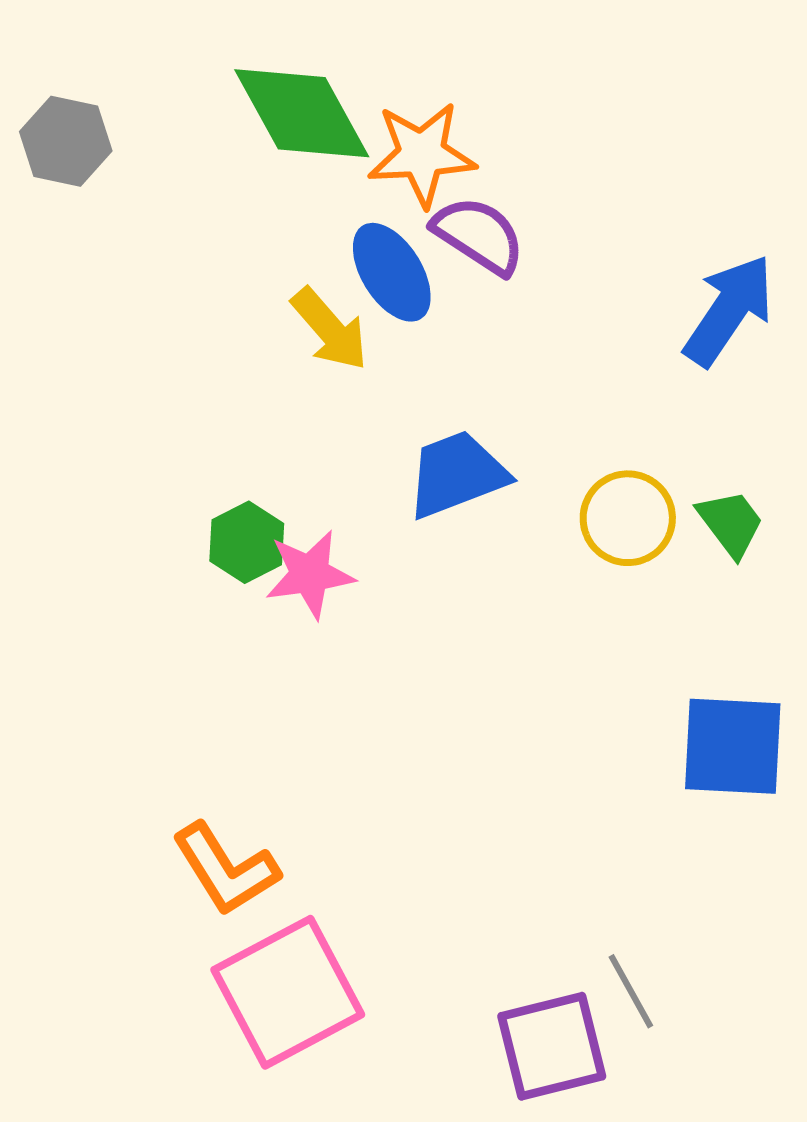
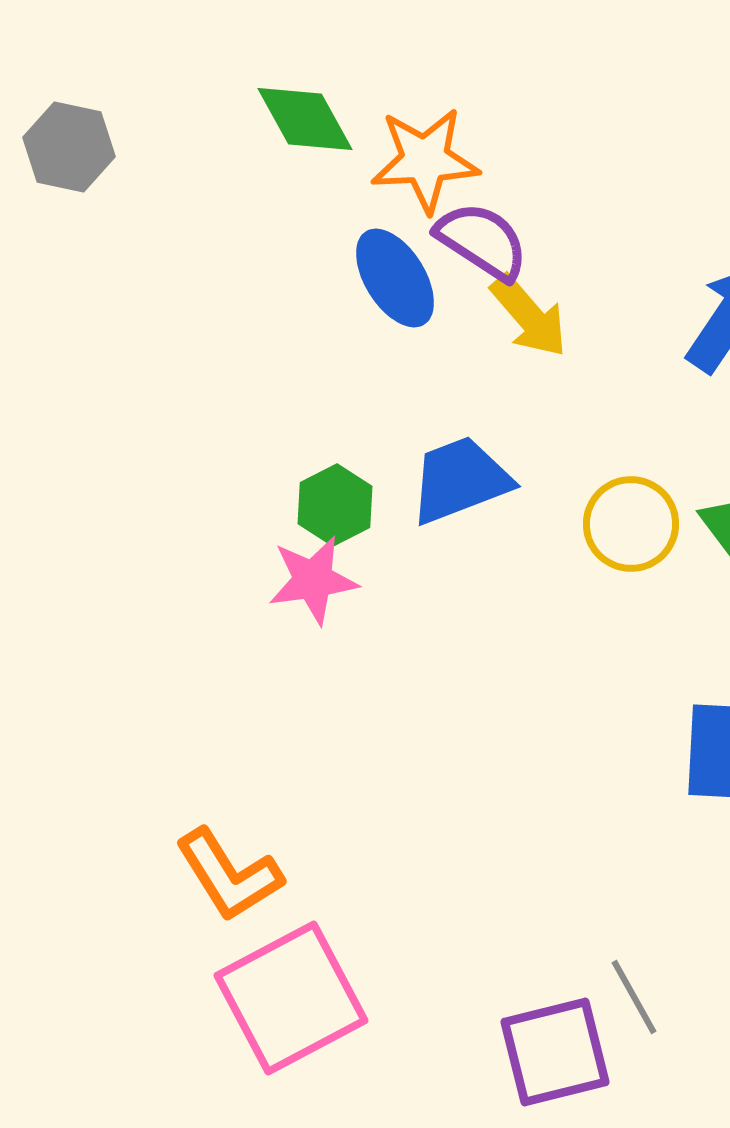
green diamond: (302, 113) -> (305, 119), size x0.7
yellow arrow: (330, 329) -> (529, 316), moved
green hexagon: (247, 542) -> (335, 505), moved

